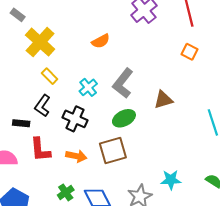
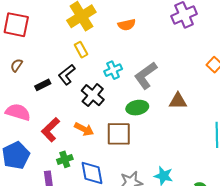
orange semicircle: (101, 41) -> (127, 25), moved
black rectangle: (21, 123) -> (43, 85), turned -49
red L-shape: (40, 150) -> (51, 130), moved, turned 35

